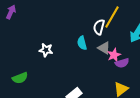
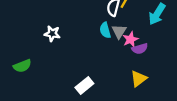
cyan semicircle: (82, 43) -> (105, 30), moved
gray triangle: (104, 48) -> (119, 31), turned 32

